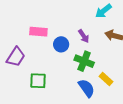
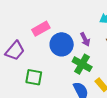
pink rectangle: (38, 32) -> (41, 29), turned -42
blue circle: (61, 44) -> (62, 44), size x1.5

